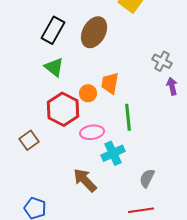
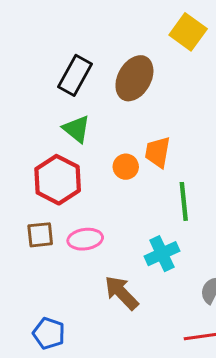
red hexagon: (63, 109) -> (58, 180), moved
pink ellipse: (92, 132) -> (85, 239), moved
brown square: (29, 140) -> (40, 235), turned 30

